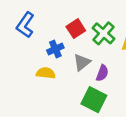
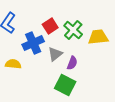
blue cross: (55, 49) -> (33, 43), size x1.5
yellow semicircle: (46, 73) -> (13, 64), moved

